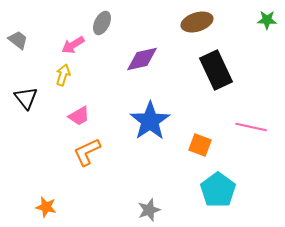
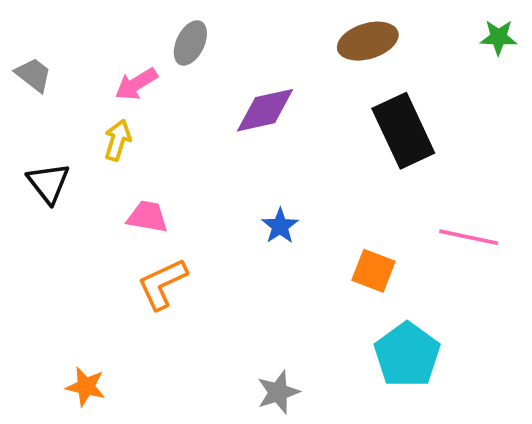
pink trapezoid: (79, 116) -> (147, 217), turned -140
blue star: (150, 121) -> (280, 226), size x0.5

